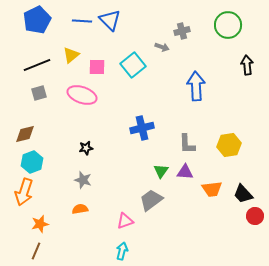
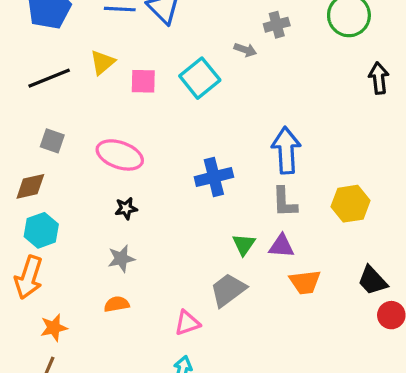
blue arrow: (196, 86) -> (286, 150), moved
gray square: (39, 93) -> (52, 141), moved, turned 35
pink ellipse: (82, 95) -> (120, 155), moved
gray star: (83, 180) -> (121, 259), turned -30
orange trapezoid: (212, 189) -> (305, 282), moved

